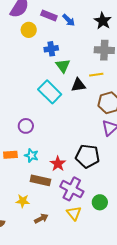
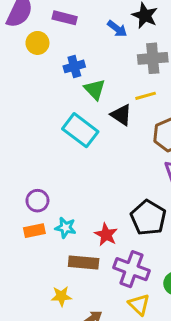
blue arrow: (69, 20) -> (117, 29), moved
black triangle: (78, 85) -> (121, 115), turned 49
purple circle: (26, 126) -> (37, 201), moved
black pentagon: (88, 156) -> (148, 218), turned 30

